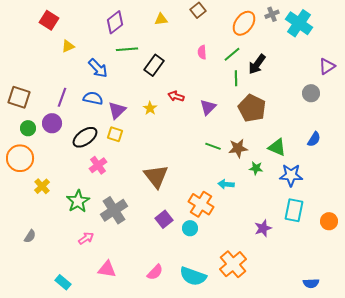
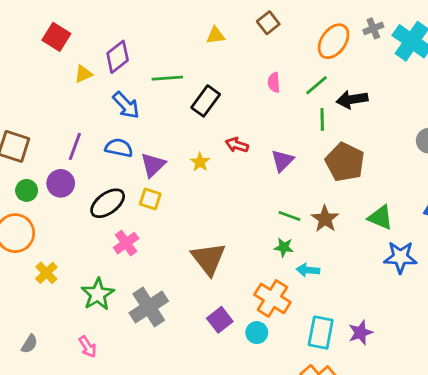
purple diamond: (115, 22) -> (118, 57), moved
black arrow: (257, 64) -> (352, 99), turned 45
brown star: (238, 148) -> (325, 219), turned -30
green star: (256, 168) -> (284, 247), moved
cyan rectangle: (294, 210) -> (321, 333), moved
pink arrow: (86, 238) -> (88, 347), moved, turned 91

